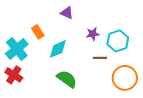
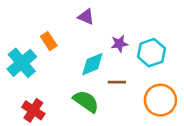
cyan diamond: (58, 49) -> (92, 64), moved
brown line: (100, 58) -> (117, 82), moved
red cross: (14, 75) -> (33, 110), moved

